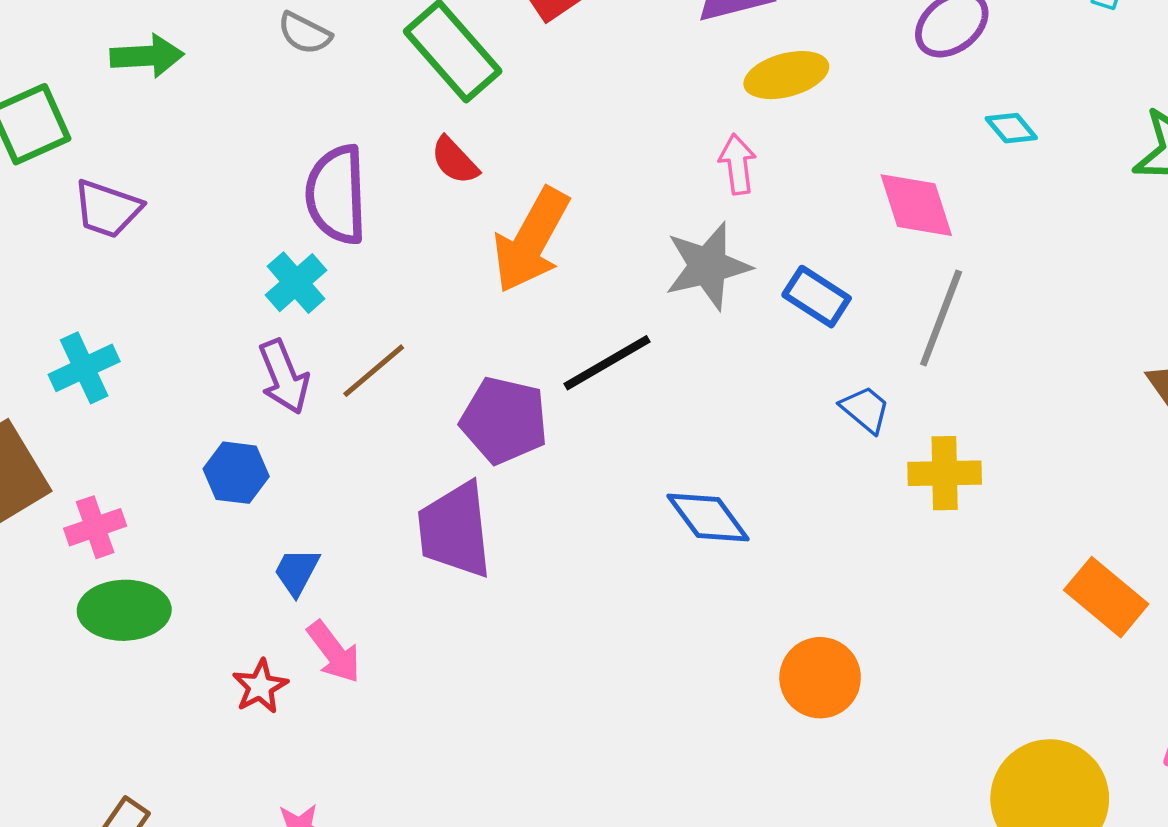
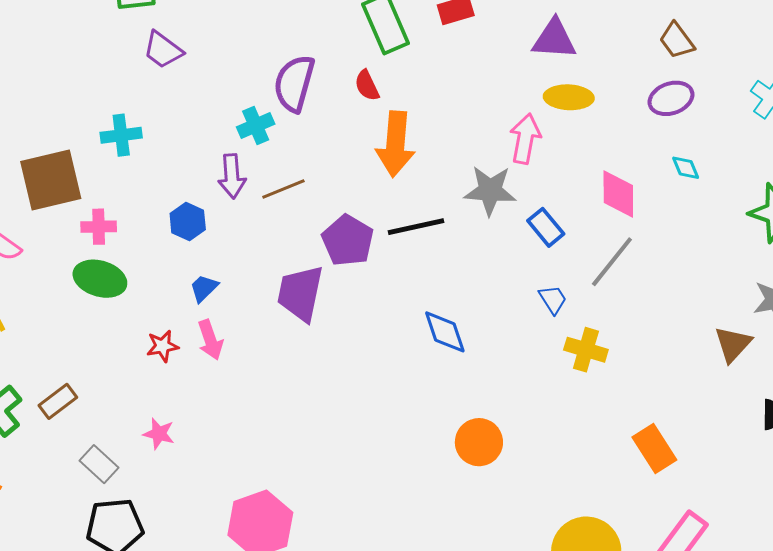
pink arrow: (738, 164) -> (525, 139), size x1.4
orange arrow: (531, 240) -> (396, 144), turned -42

